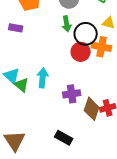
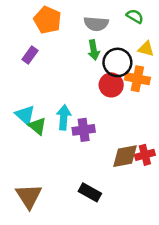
purple rectangle: (16, 28) -> (30, 55), turned -64
purple cross: (72, 94) -> (84, 130), moved
brown diamond: (92, 109) -> (125, 156), turned 60

